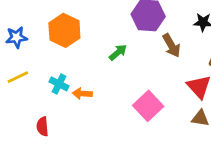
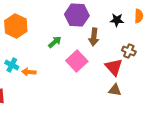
brown arrow: (171, 46) -> (94, 37), turned 36
pink square: (148, 106) -> (77, 61), moved

